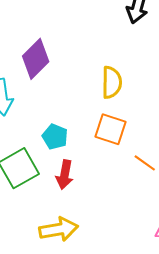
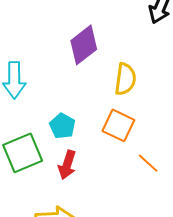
purple diamond: (36, 59) -> (84, 45), moved

